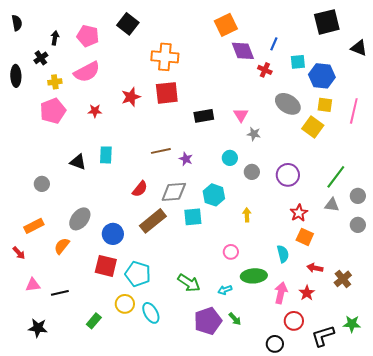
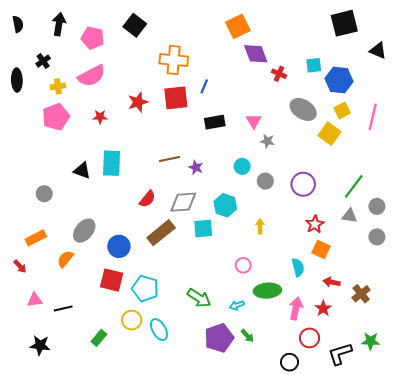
black arrow: (55, 38) -> (59, 24), moved, size x1.5
blue line: (274, 44) -> (204, 86), moved
yellow square: (325, 105) -> (342, 111), turned -35
cyan rectangle: (106, 155) -> (112, 163), size x1.4

